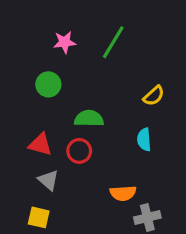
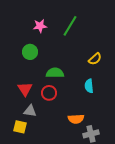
red triangle: (40, 144) -> (25, 89), turned 42
gray triangle: (48, 180) -> (30, 111), turned -32
yellow square: (39, 217) -> (20, 127), moved

